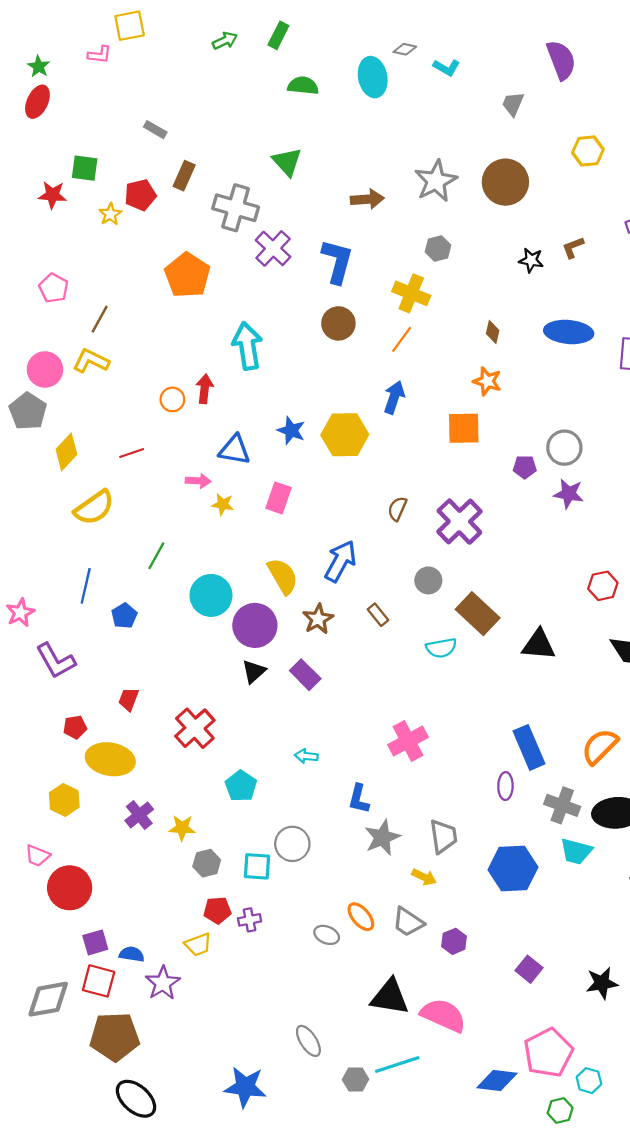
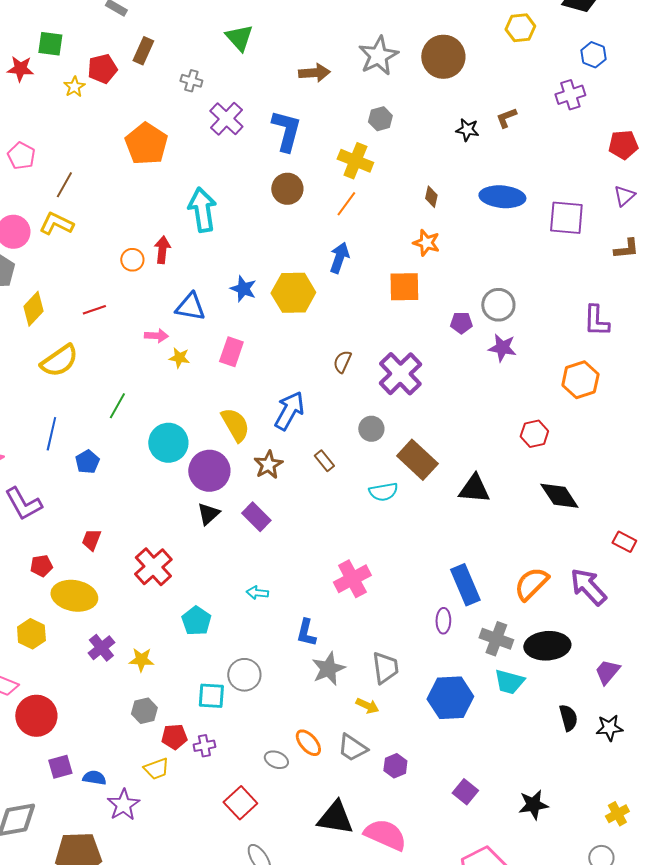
gray cross: (236, 208) -> (191, 81), size x0.5
gray hexagon: (207, 863) -> (144, 711), moved
red square: (99, 981) -> (240, 803), moved, turned 32

